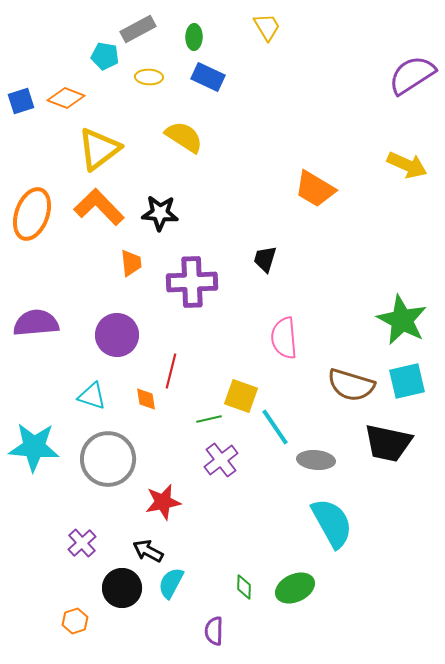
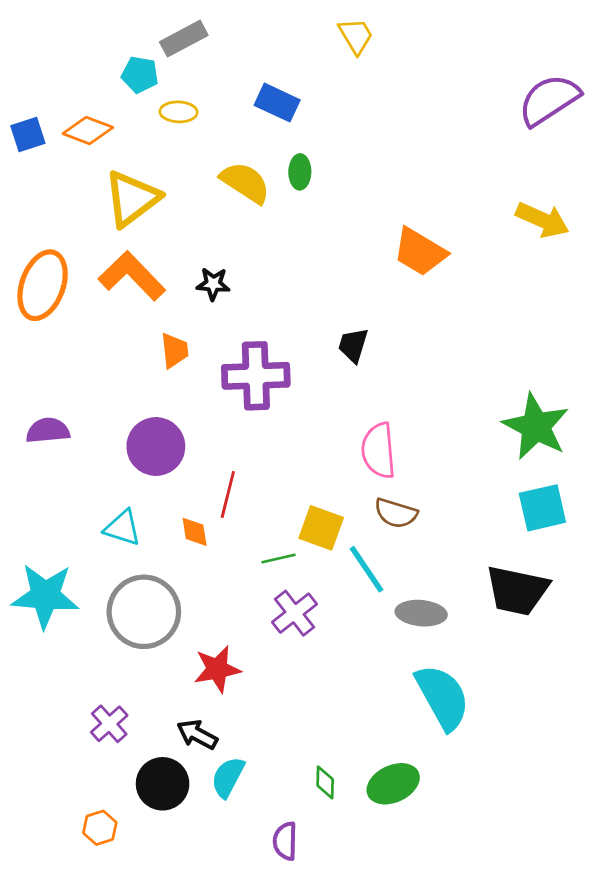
green ellipse: (194, 37) -> (300, 172), moved
yellow ellipse: (149, 77) -> (179, 112), moved
black star: (160, 213) -> (213, 284), size x0.7
purple semicircle: (36, 323) -> (48, 431), size x0.7
brown semicircle: (351, 385) -> (396, 513), moved, size x0.7

